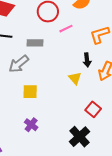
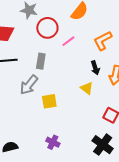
gray rectangle: (35, 43) -> (41, 61), turned -70
yellow square: (30, 92) -> (49, 101), moved

